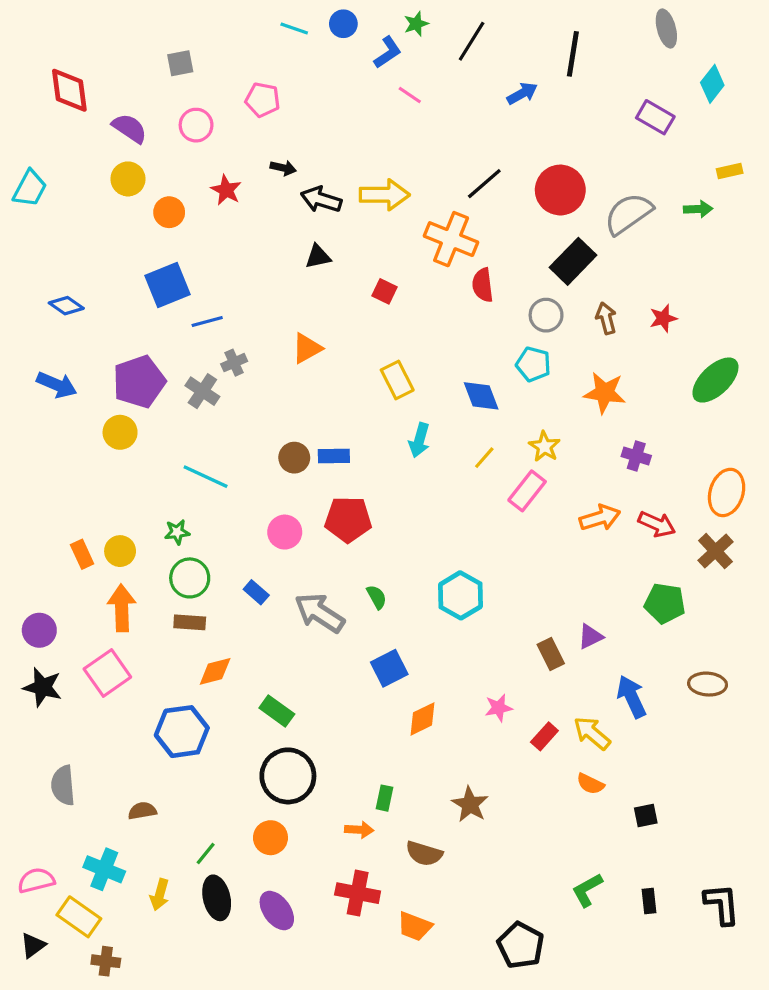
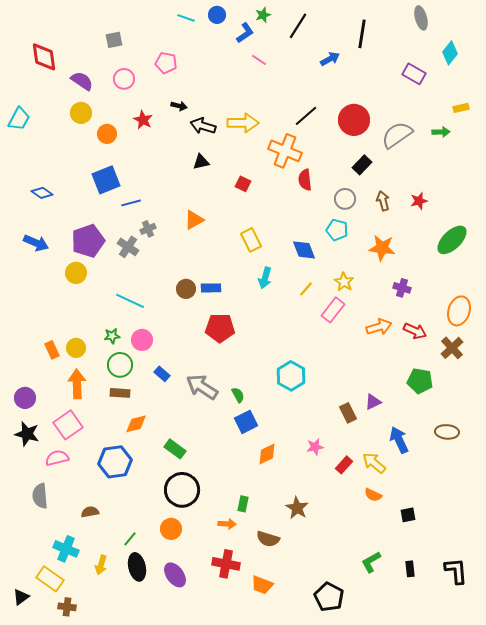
black rectangle: (573, 261) -> (362, 165), size x0.7
pink circle: (285, 532) -> (142, 340), moved
green semicircle: (377, 597) -> (238, 395), moved
pink semicircle: (36, 880) -> (57, 458), moved

